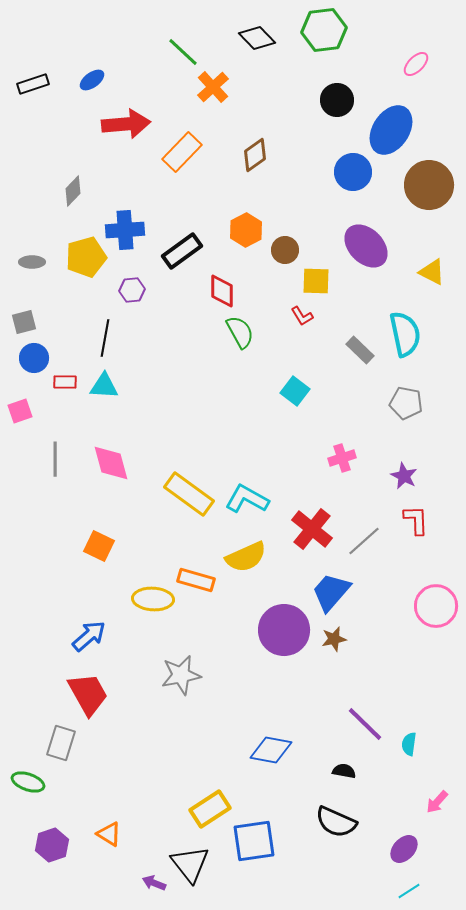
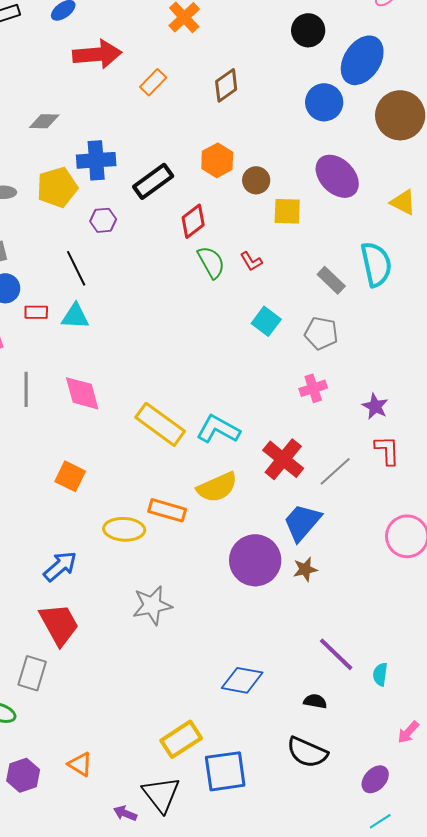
orange rectangle: (182, 152) -> (153, 82), size x0.7
gray diamond: (73, 191) -> (44, 121), turned 48
red diamond: (222, 291) -> (193, 221), turned 52
red L-shape: (302, 316) -> (251, 261), moved
black line: (105, 338) -> (76, 268), turned -36
gray pentagon: (406, 403) -> (321, 333), moved

